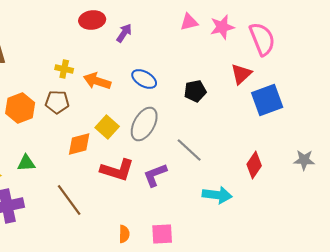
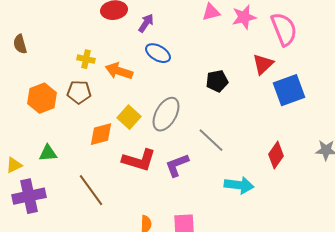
blue ellipse: (144, 79) -> (158, 53), moved

